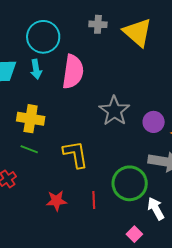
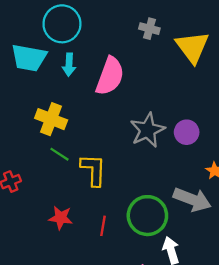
cyan circle: (43, 37) -> (62, 24), moved
purple circle: (154, 122) -> (187, 132), moved
green line: (29, 149) -> (60, 154), moved

